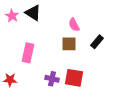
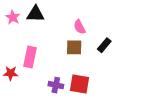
black triangle: (33, 13) -> (35, 14), turned -30
red star: (10, 80) -> (11, 73), moved

